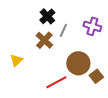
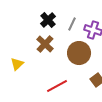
gray line: (63, 30) -> (72, 24), moved
brown circle: (78, 63) -> (79, 53), moved

